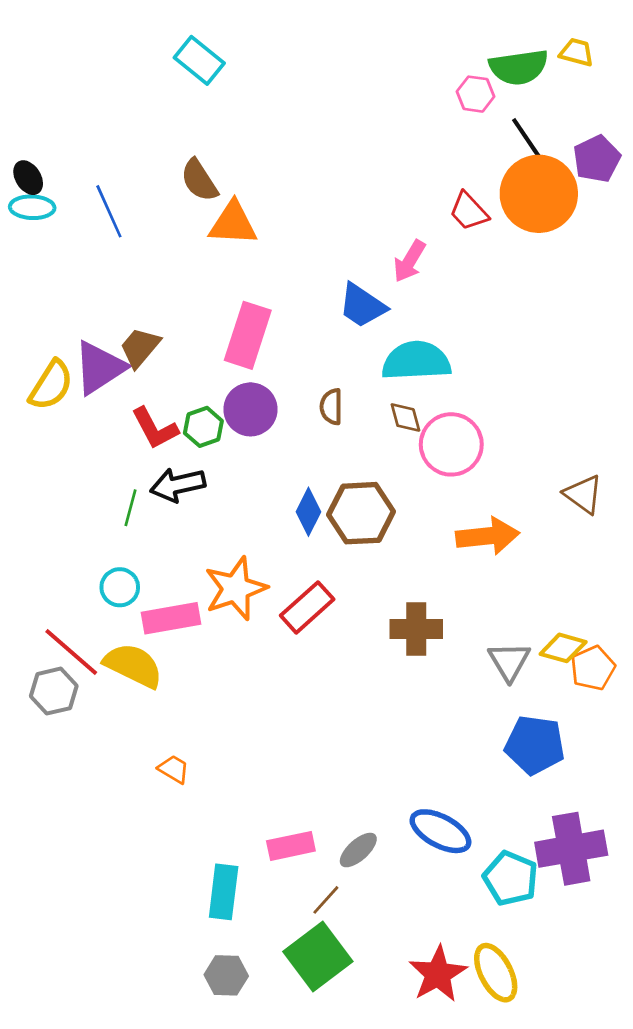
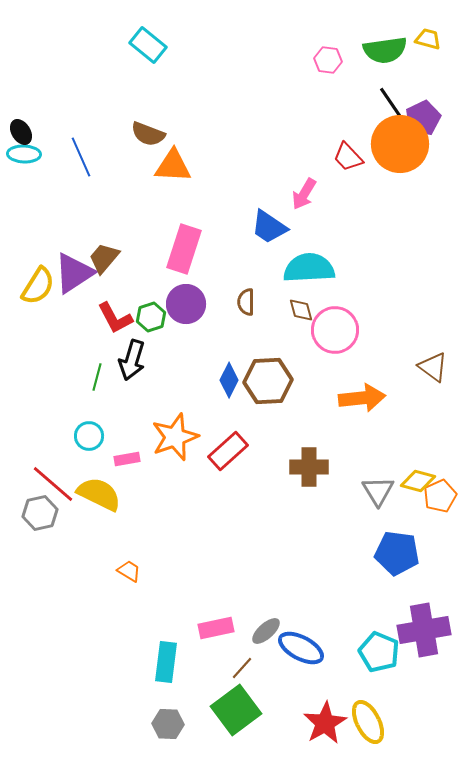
pink hexagon: (476, 94) -> (328, 60), moved
purple pentagon: (597, 159) -> (423, 118), moved
brown semicircle: (199, 180) -> (148, 134), turned -36
black arrow: (178, 485) -> (132, 360), turned -60
pink rectangle: (171, 618) -> (127, 459), size x0.6
blue ellipse: (440, 831) -> (301, 648), moved

